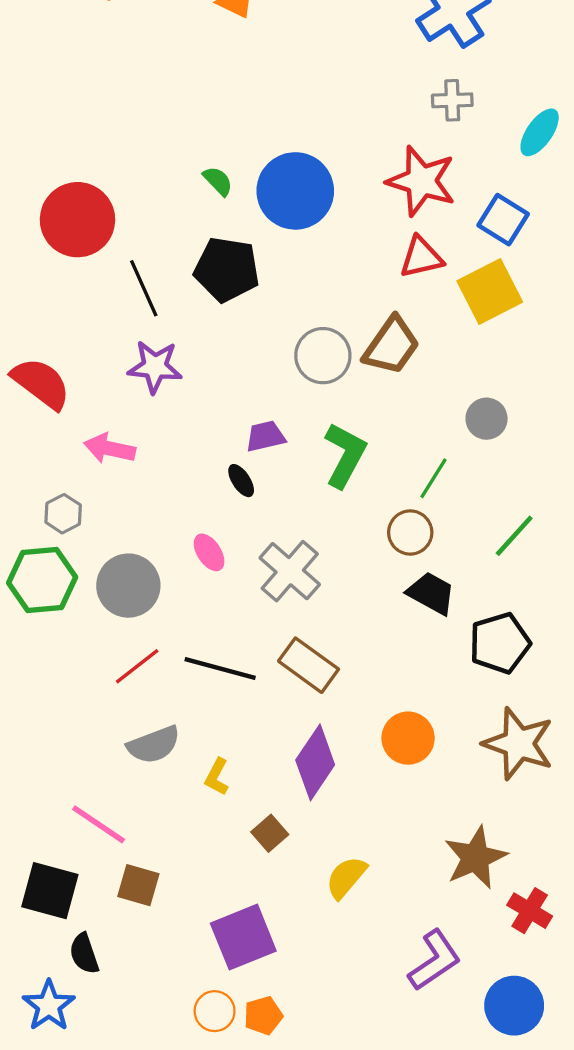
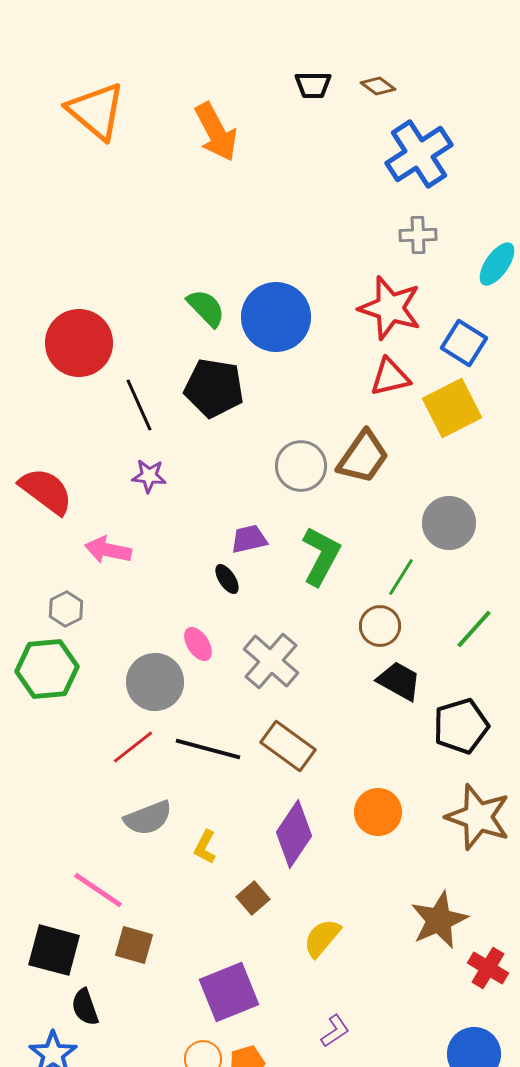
green semicircle: (218, 181) -> (206, 308), size x1.4
purple star: (155, 367) -> (149, 476), size x0.7
gray circle: (487, 419) -> (449, 523), size x1.4
gray circle: (128, 586) -> (155, 682), moved
purple L-shape: (435, 960) -> (335, 1031), moved, size x0.6

